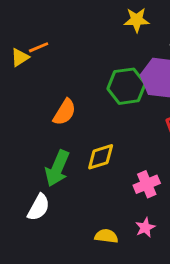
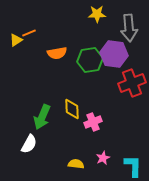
orange semicircle: (64, 112) -> (57, 53), moved, turned 48
yellow diamond: (101, 157) -> (72, 109), turned -75
pink cross: (147, 184) -> (93, 122), moved

